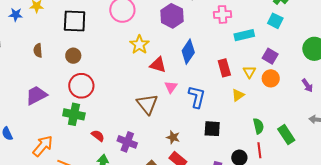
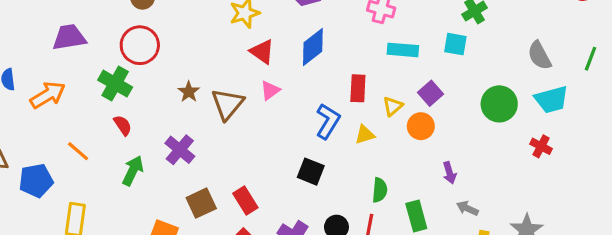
cyan square: (275, 21) -> (455, 44), turned -35
purple arrow: (307, 85) -> (450, 173), moved
blue L-shape: (197, 97) -> (328, 121), moved
red semicircle: (98, 136) -> (123, 125), moved
brown star: (173, 137) -> (189, 92), moved
orange arrow: (43, 146) -> (48, 95), moved

